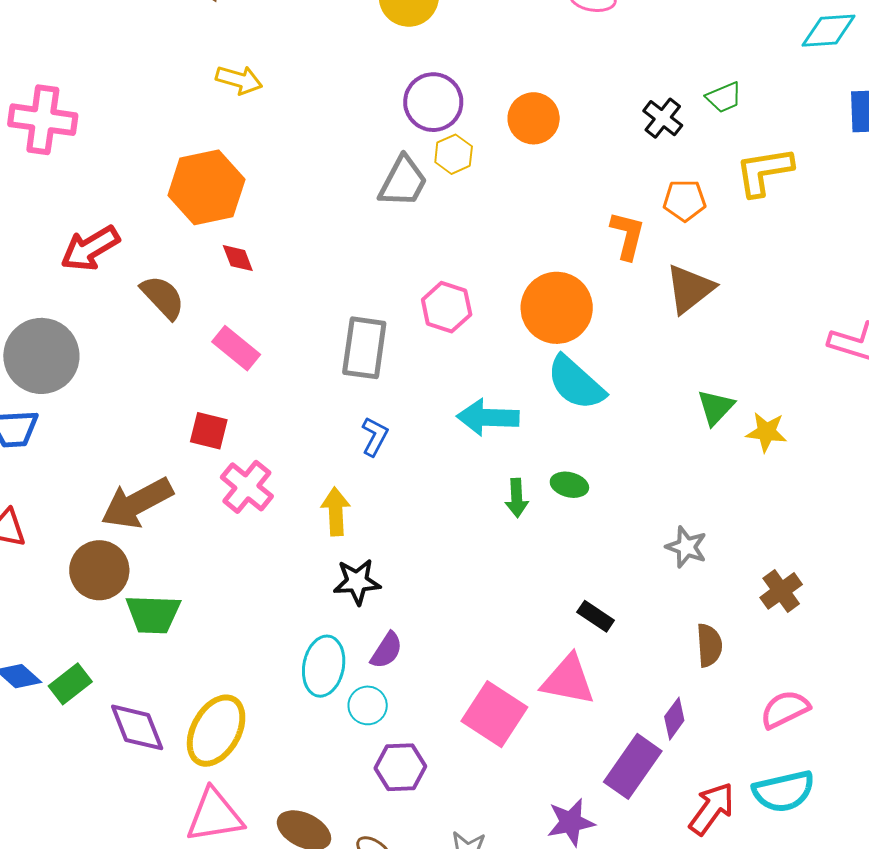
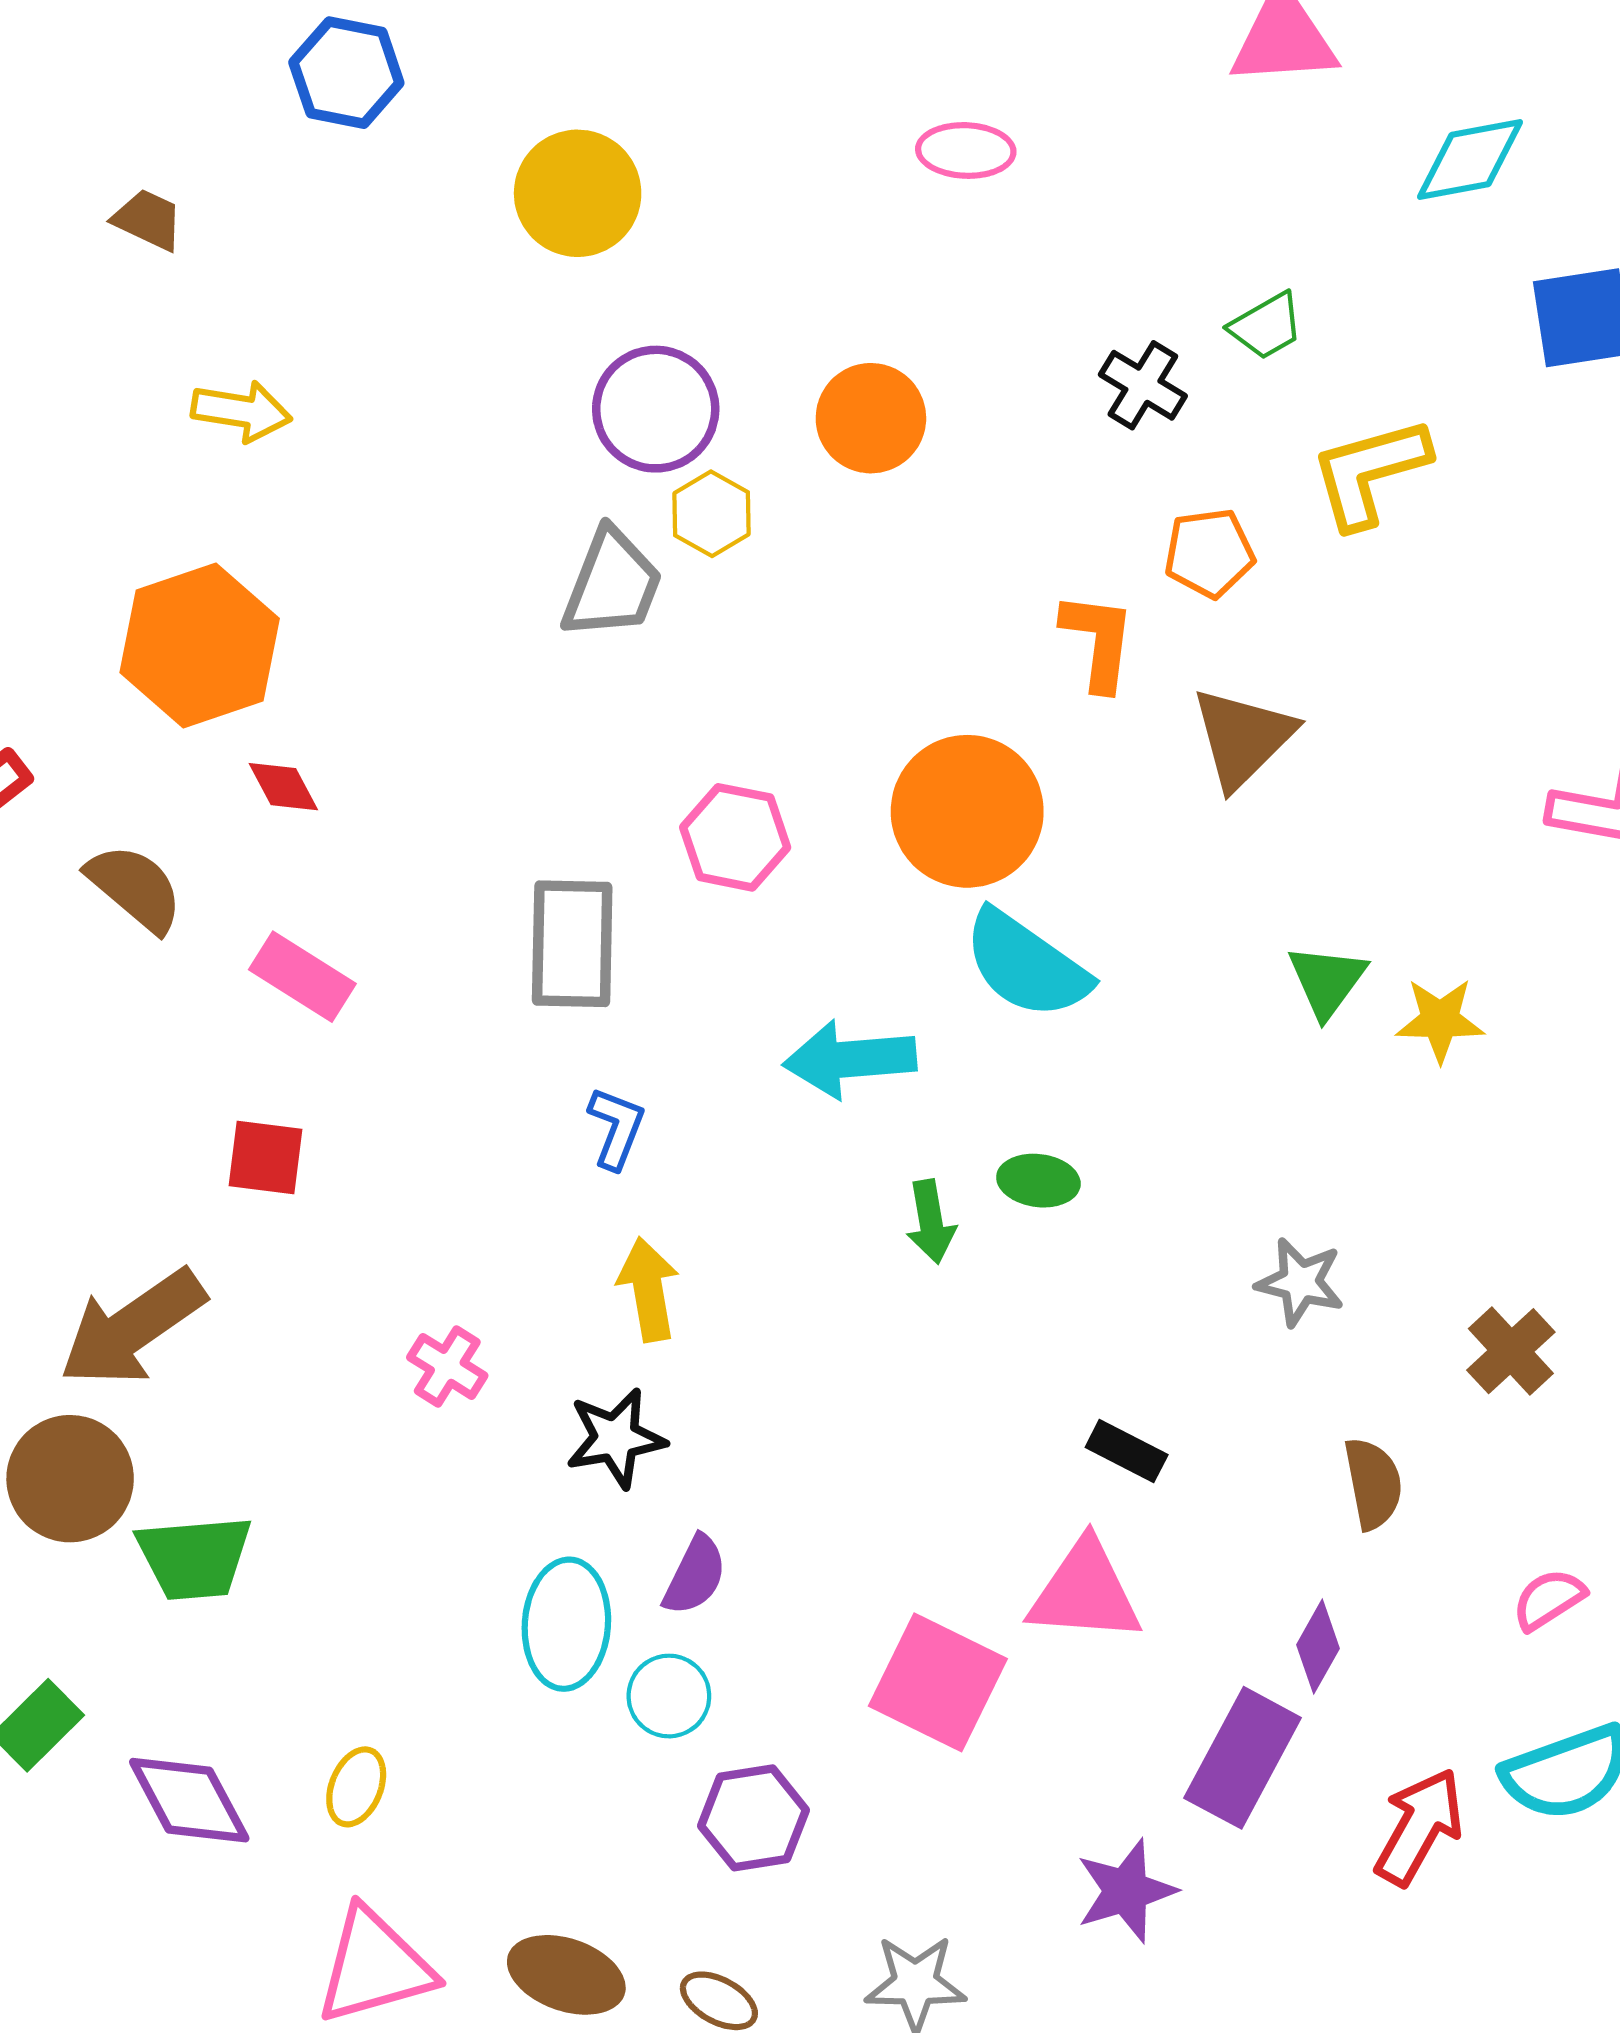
pink cross: (247, 487) -> (447, 1366), moved, size x0.7
yellow arrow: (336, 512) -> (648, 1289), moved
pink semicircle: (785, 709) -> (1549, 1599), size x0.7
yellow ellipse: (216, 731) -> (356, 1787), size x0.5

